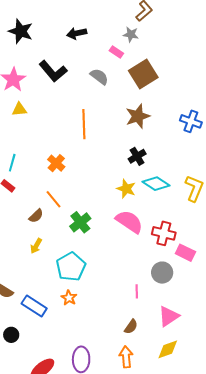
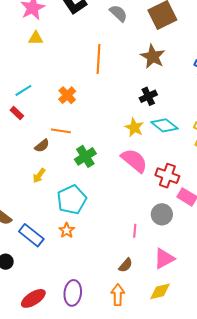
brown star: (138, 116) -> (153, 56), turned -30
cyan line: (12, 163) -> (23, 90), turned 36
orange line: (54, 199) -> (61, 131), turned -48

